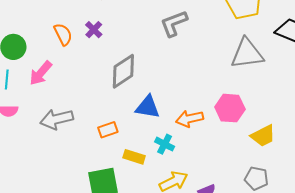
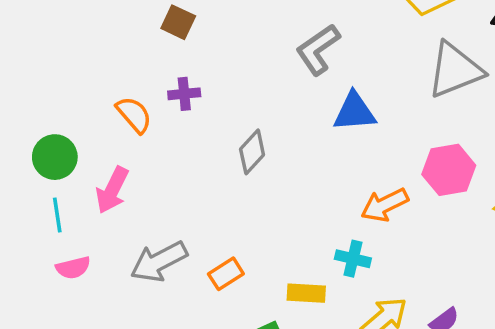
purple cross: (94, 30) -> (184, 94), turned -36
gray diamond: (123, 71) -> (252, 152), size x0.7
blue triangle: (148, 107) -> (355, 112), moved
orange rectangle: (108, 130) -> (226, 274), moved

